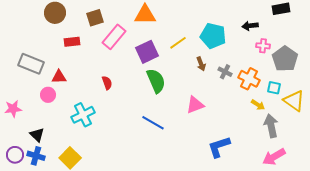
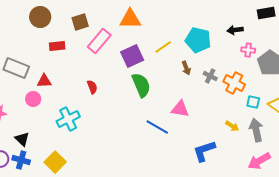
cyan square: (274, 88) -> (253, 102), moved
pink triangle: (195, 105) -> (180, 109), turned 30
yellow arrow: (258, 105) -> (232, 126), moved
blue line: (153, 123) -> (157, 127), moved

